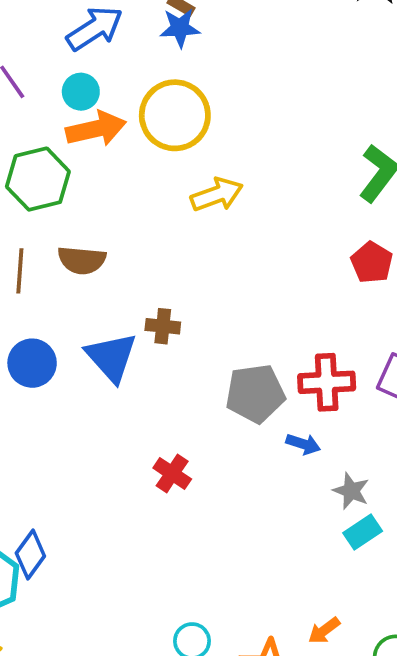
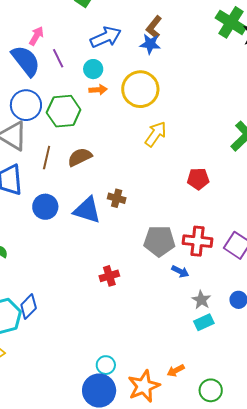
orange arrow: (96, 129) -> (98, 90), size x0.6
yellow arrow: (217, 195) -> (156, 134), turned -44
brown semicircle: (82, 260) -> (80, 157), turned 140
red pentagon: (372, 263) -> (198, 179), moved, turned 30
blue triangle: (111, 357) -> (87, 210), turned -40
red cross: (172, 473) -> (109, 276), turned 30

